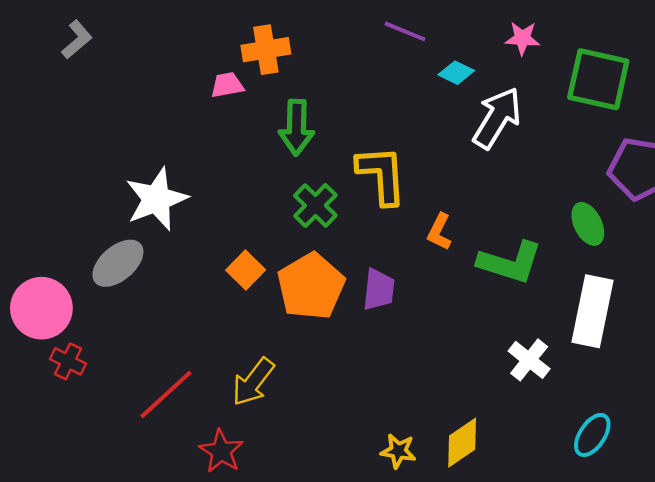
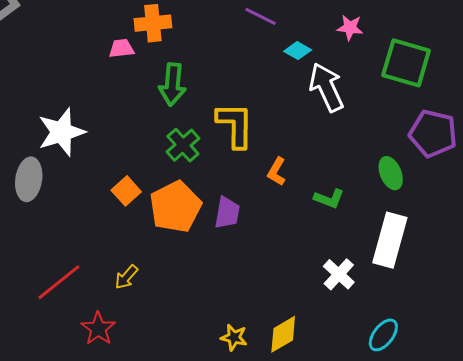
white arrow: (497, 118) -> (327, 87), turned -60
green L-shape: (510, 262) -> (329, 199), size x0.6
gray ellipse: (118, 263) -> (29, 179), turned -45
yellow arrow: (253, 382) -> (126, 277), size x0.7

